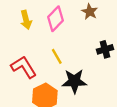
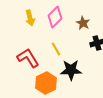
brown star: (90, 12) -> (83, 23), moved

